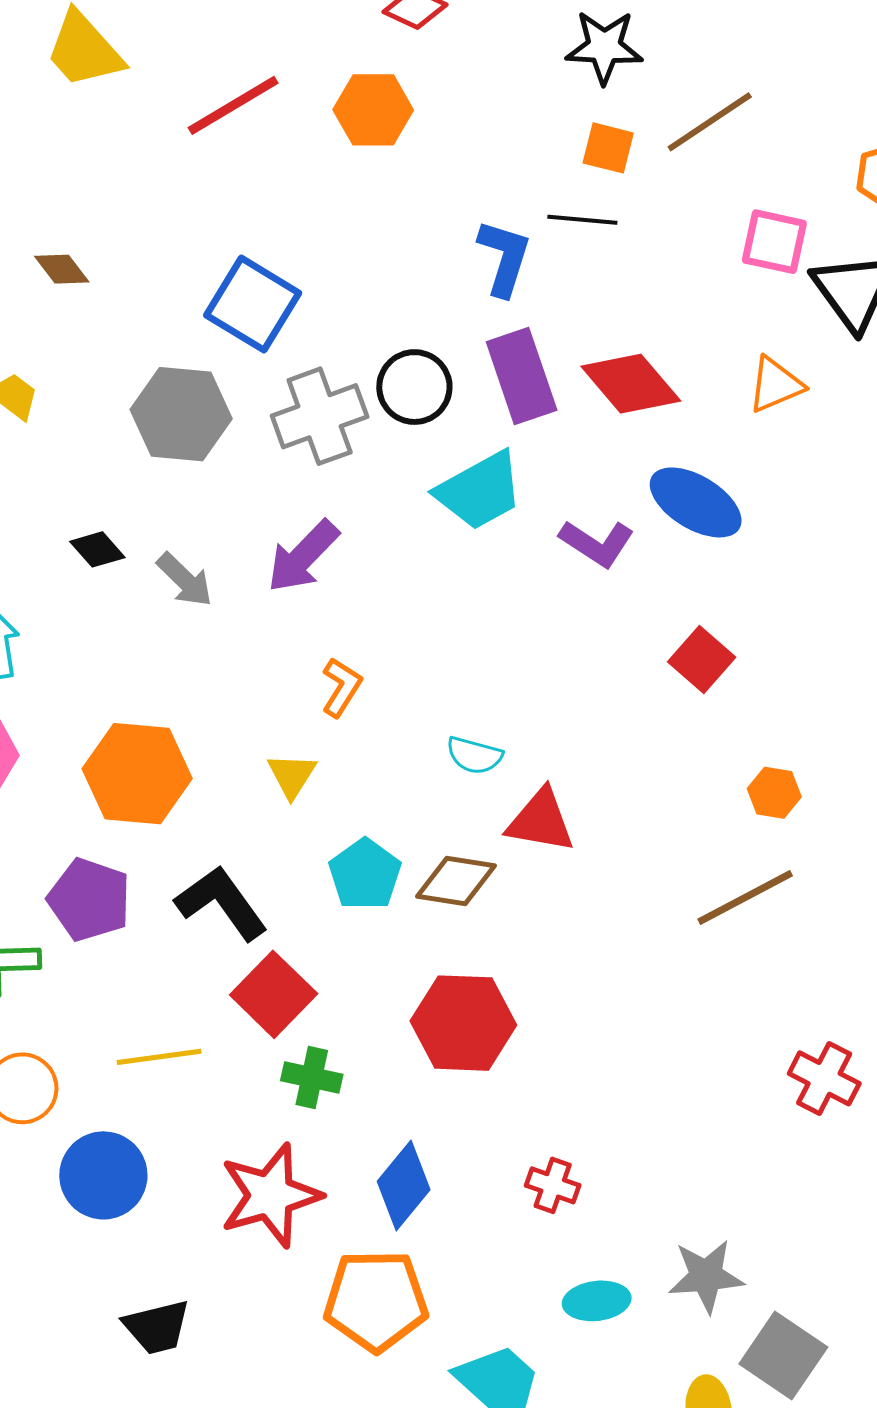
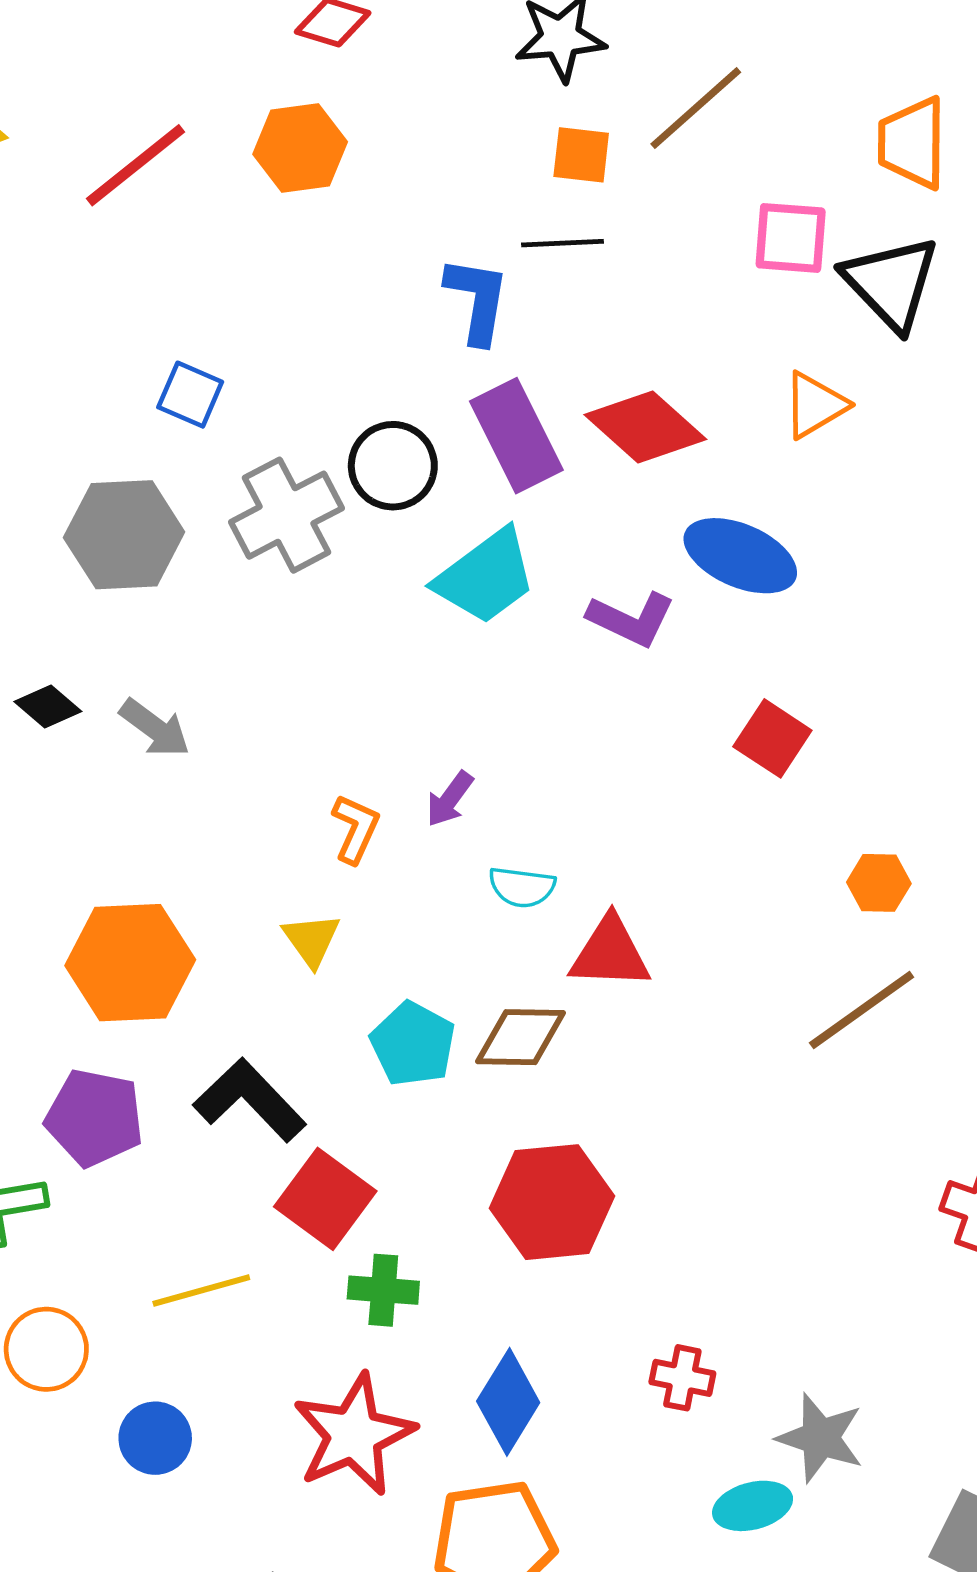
blue square: (253, 304) -> (190, 395), size x0.6
purple arrow: (303, 556) -> (450, 799), moved, size x0.6
blue circle: (103, 1175) -> (155, 1438), size x0.7
gray star: (706, 1276) -> (820, 1438), moved, turned 30

